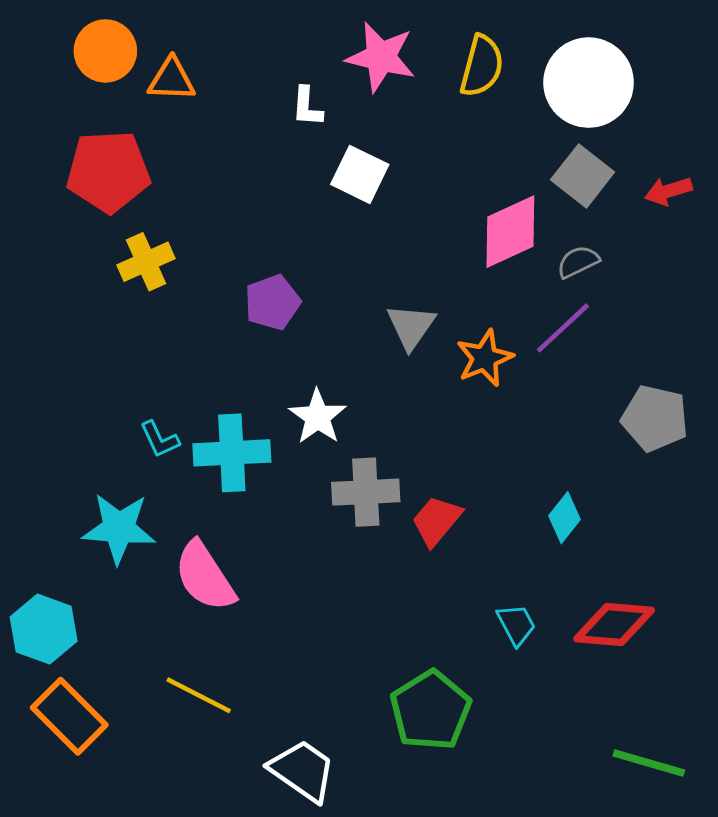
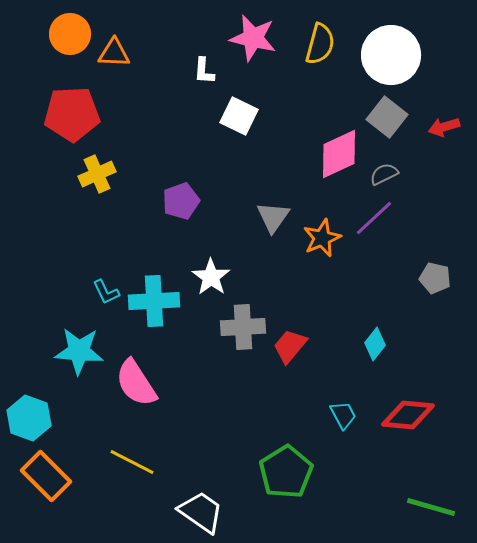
gray pentagon: (655, 418) -> (435, 278), size x0.7

